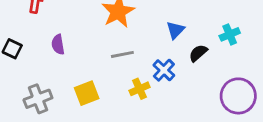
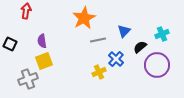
gray line: (122, 54) -> (98, 40), moved
yellow square: (87, 93) -> (44, 61), moved
purple circle: (238, 96) -> (157, 65), moved

